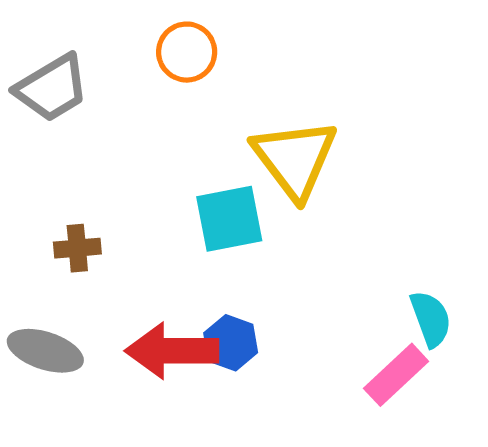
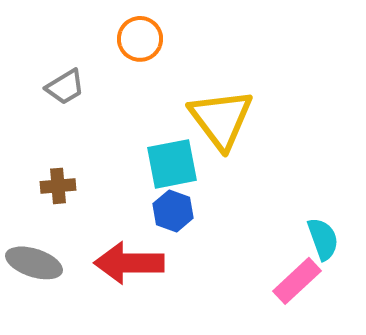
gray trapezoid: (52, 88) -> (65, 87), moved, size x0.7
blue hexagon: (231, 343) -> (173, 211), moved

